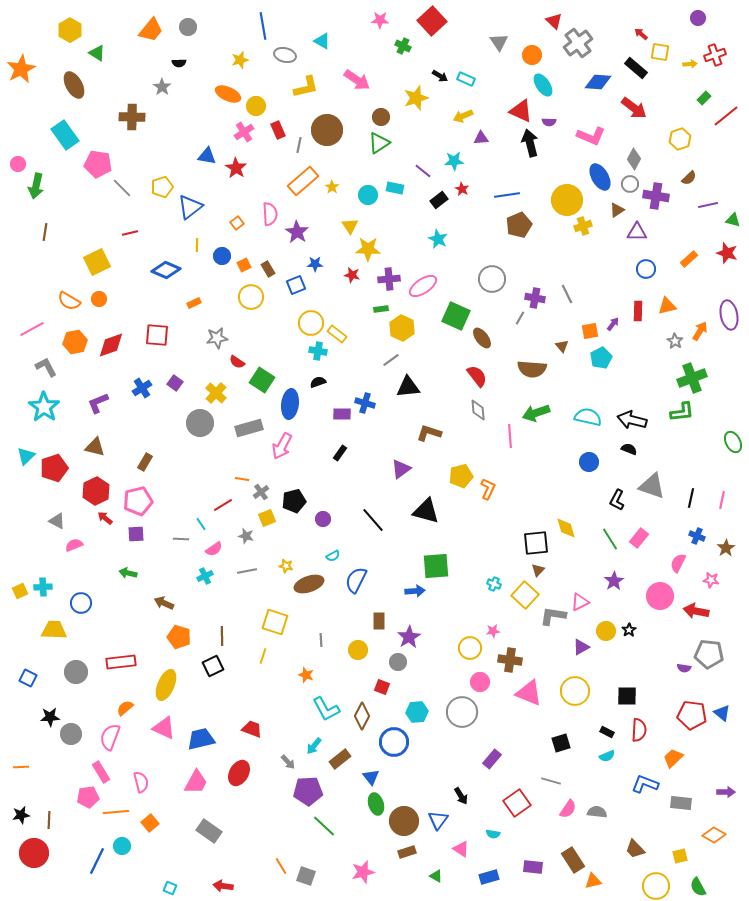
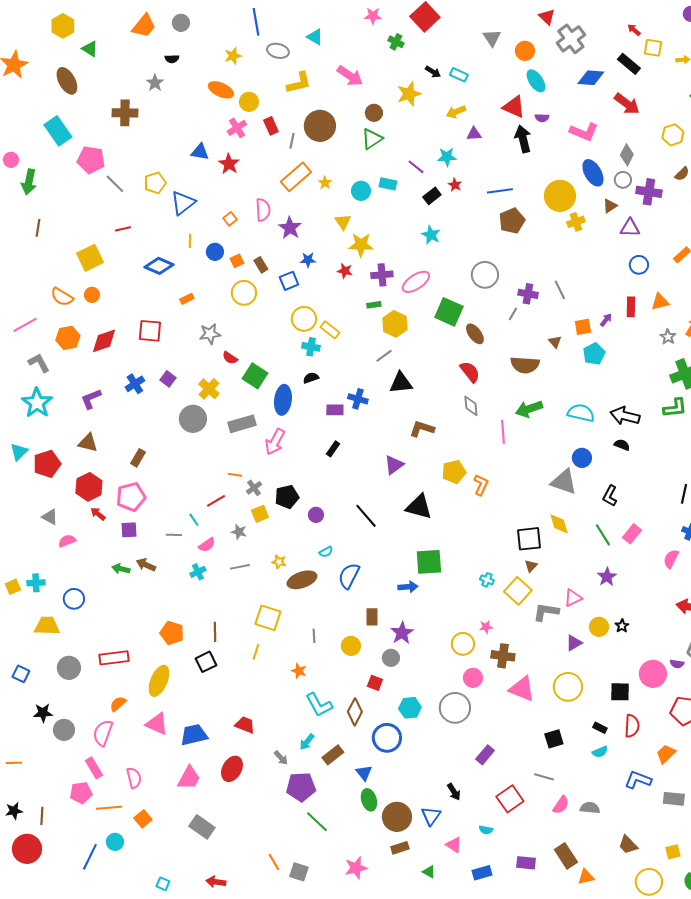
gray triangle: (652, 486) -> (564, 482), moved
pink circle: (660, 596) -> (653, 674), moved
brown arrow: (164, 603) -> (146, 565), moved

